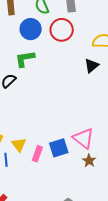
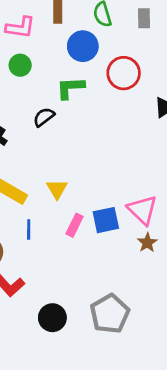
red circle: (62, 30) -> (124, 73), moved
yellow triangle: (19, 145) -> (57, 189), moved

